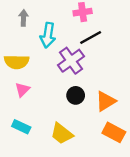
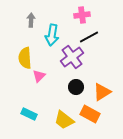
yellow semicircle: (17, 62) -> (25, 58), turned 85
pink triangle: (22, 90) -> (39, 76), moved
orange rectangle: (114, 132) -> (90, 114), moved

